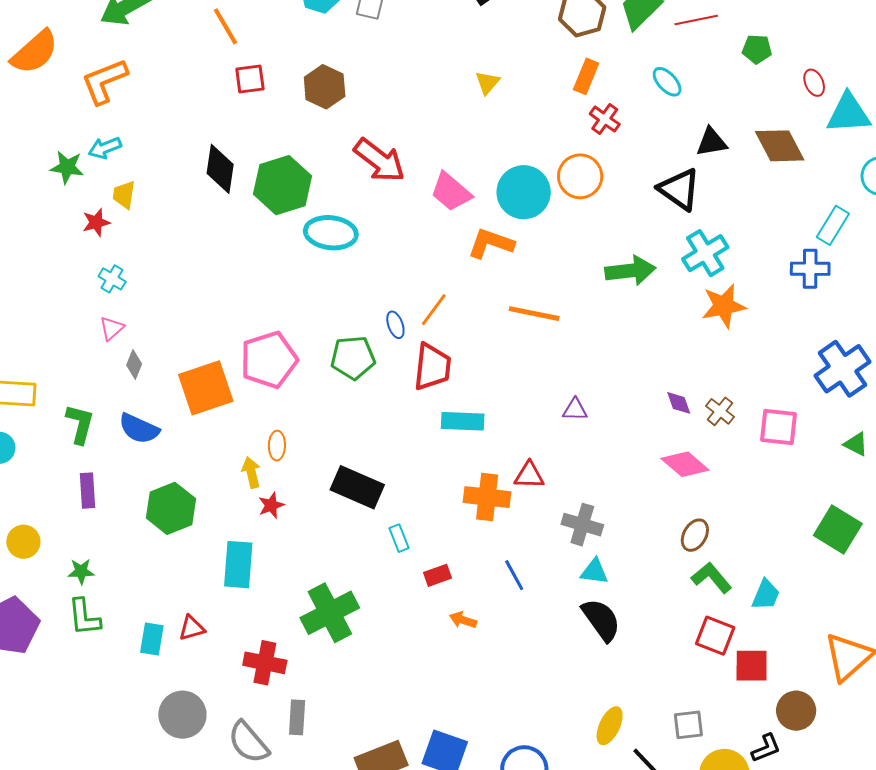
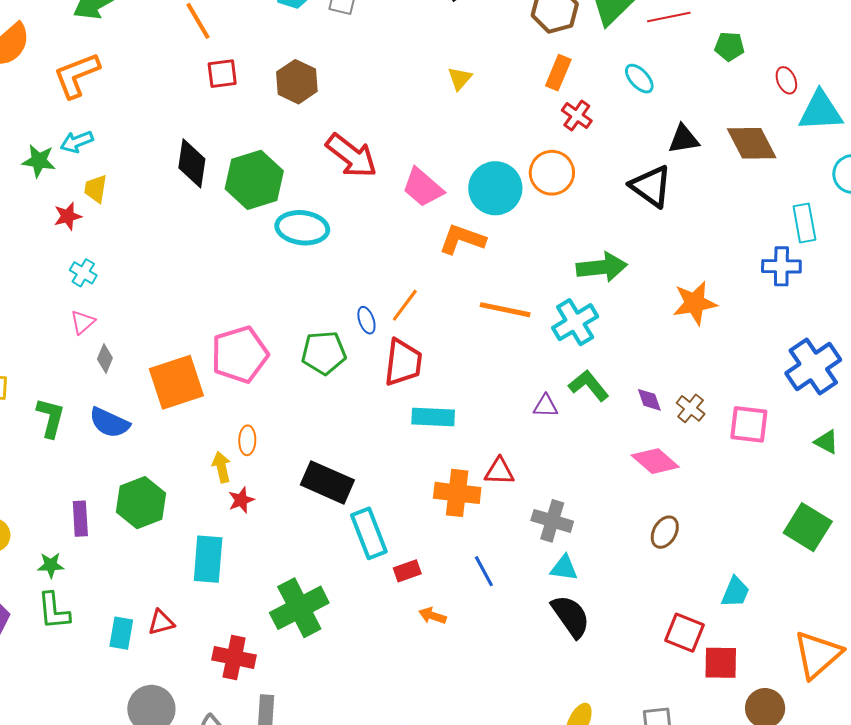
cyan rectangle: (833, 225) -> (804, 223), turned -42
cyan cross: (705, 253) -> (575, 322), moved
purple rectangle: (88, 491) -> (80, 519), moved
cyan rectangle: (399, 538) -> (369, 533), size x1.8
green L-shape: (712, 578) -> (589, 386), moved

